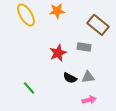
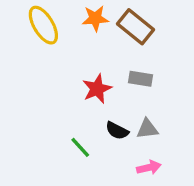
brown rectangle: (98, 25) -> (136, 27), moved
green line: (29, 88) -> (80, 147), moved

